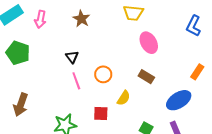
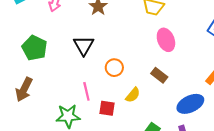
green pentagon: (18, 53) -> (35, 48), moved
black triangle: (72, 57) -> (84, 45), size x1.5
pink line: (76, 81) -> (86, 91), moved

